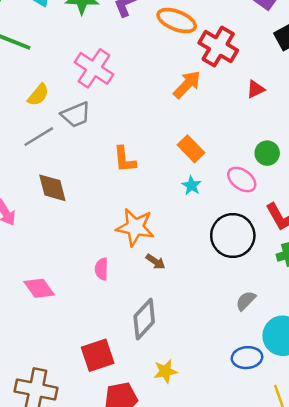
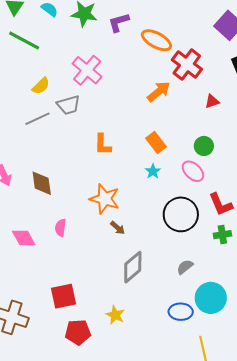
green circle: (267, 153) -> (204, 146), moved
brown diamond: (52, 188) -> (42, 183), moved
pink semicircle: (102, 269) -> (60, 228), moved
gray diamond: (144, 319) -> (133, 267), moved
yellow star: (165, 371) -> (115, 315), turned 30

